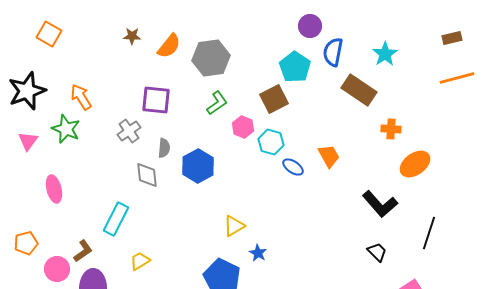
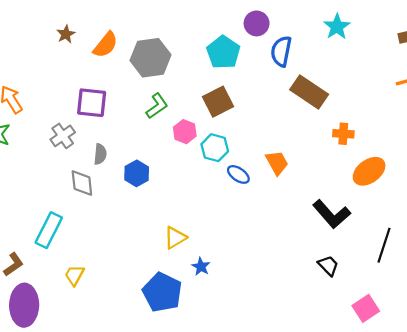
brown star: (132, 36) -> (66, 34), turned -30
cyan star: (385, 54) -> (337, 27), moved
cyan pentagon: (295, 67) -> (223, 52), moved
blue hexagon: (198, 166) -> (137, 173), size x0.7
yellow trapezoid: (140, 261) -> (74, 275), turned -30

